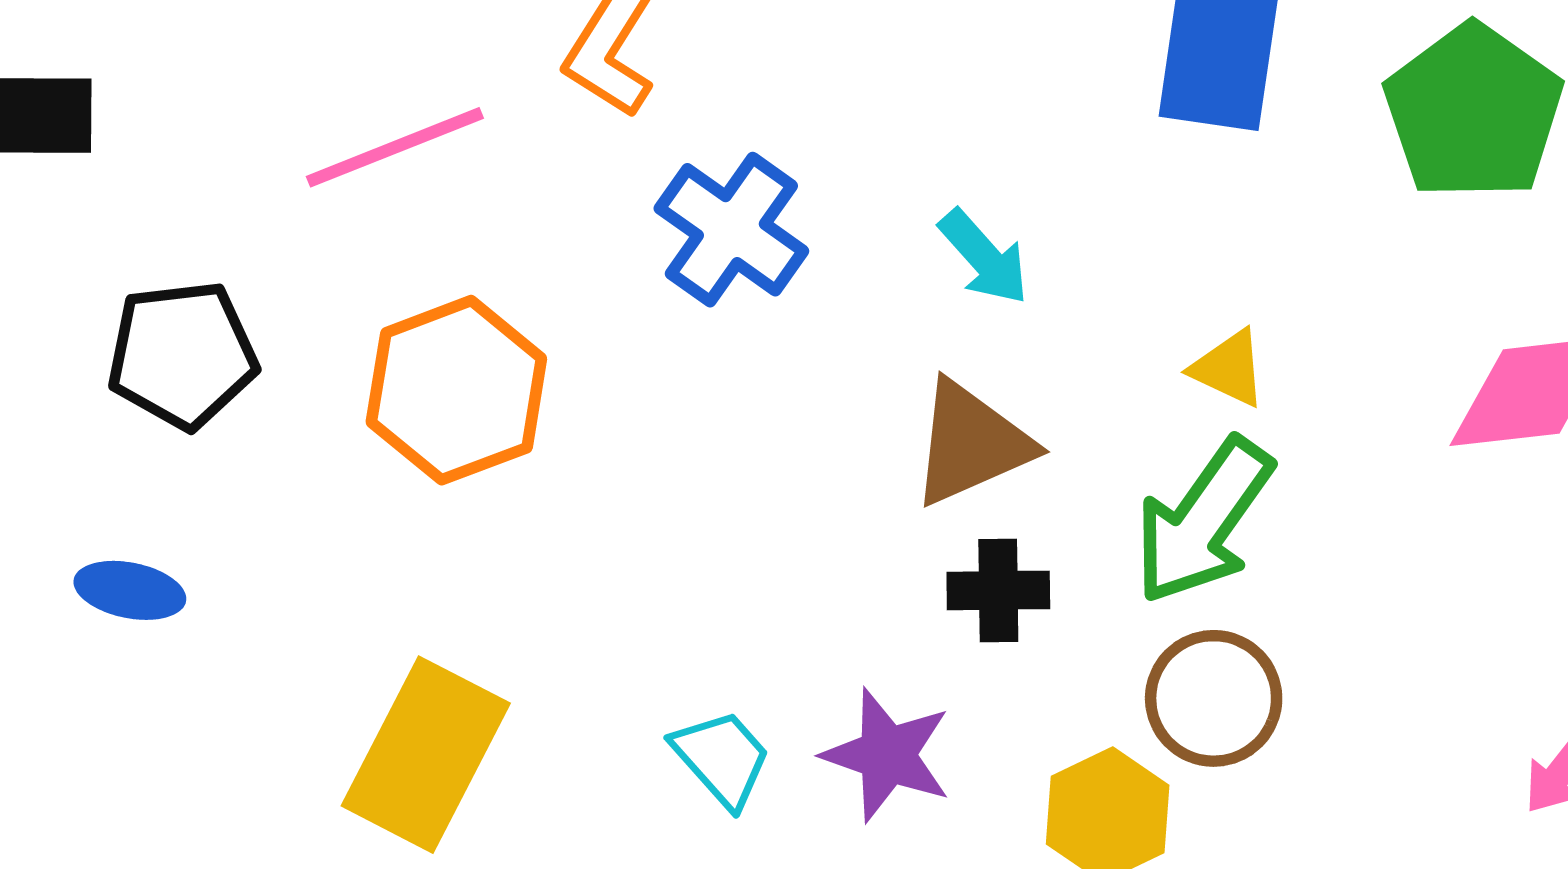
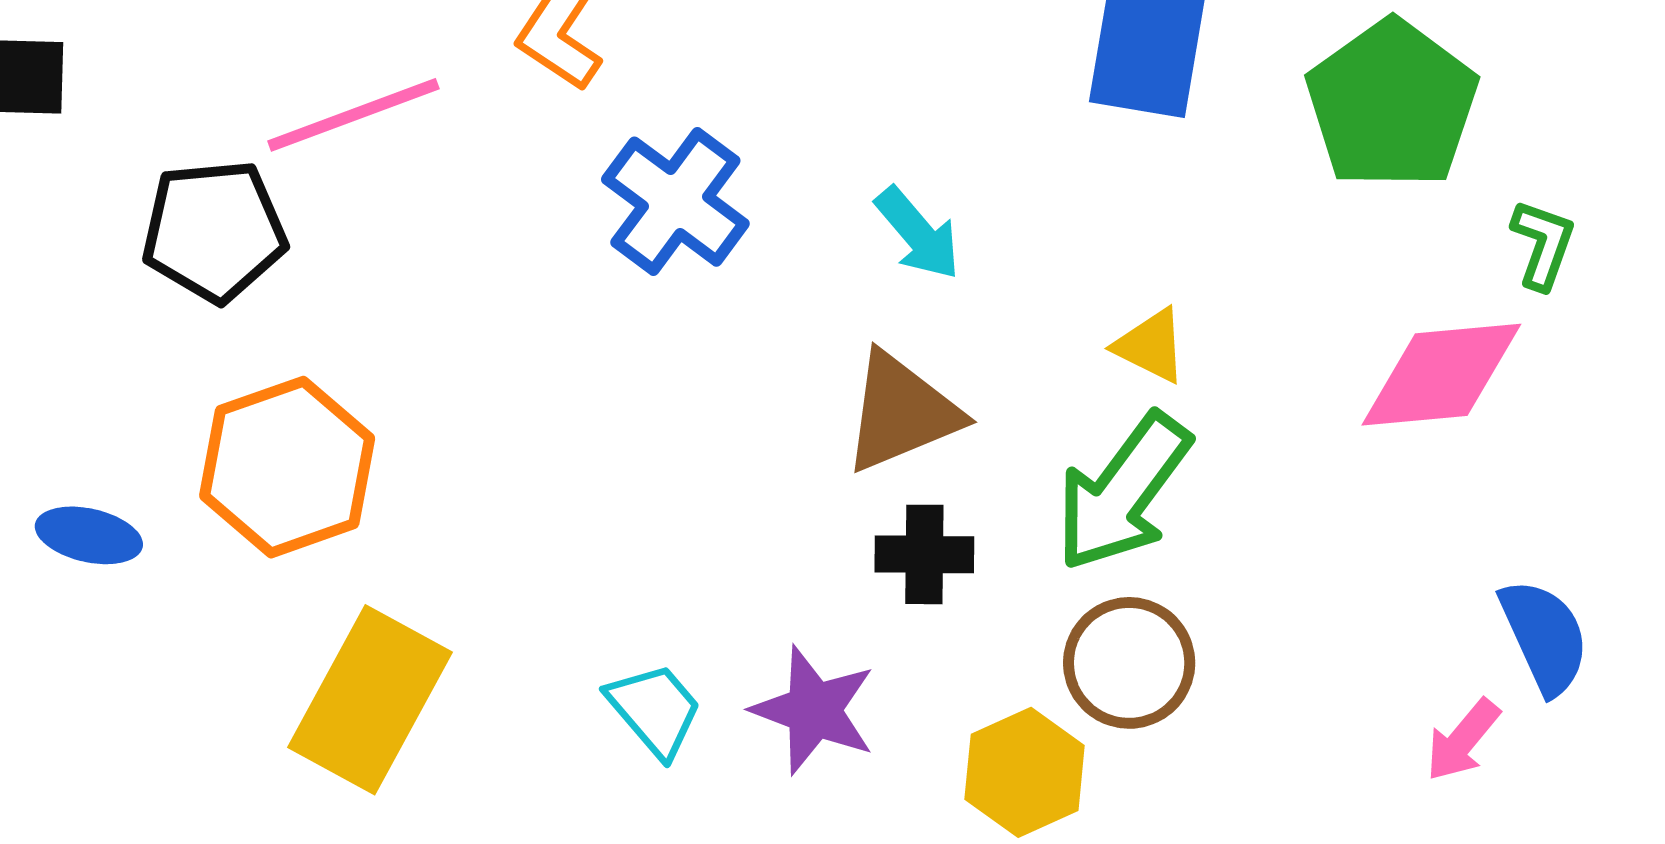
black pentagon: (182, 355) -> (214, 231), moved
orange hexagon: (456, 390) -> (287, 467), moved

